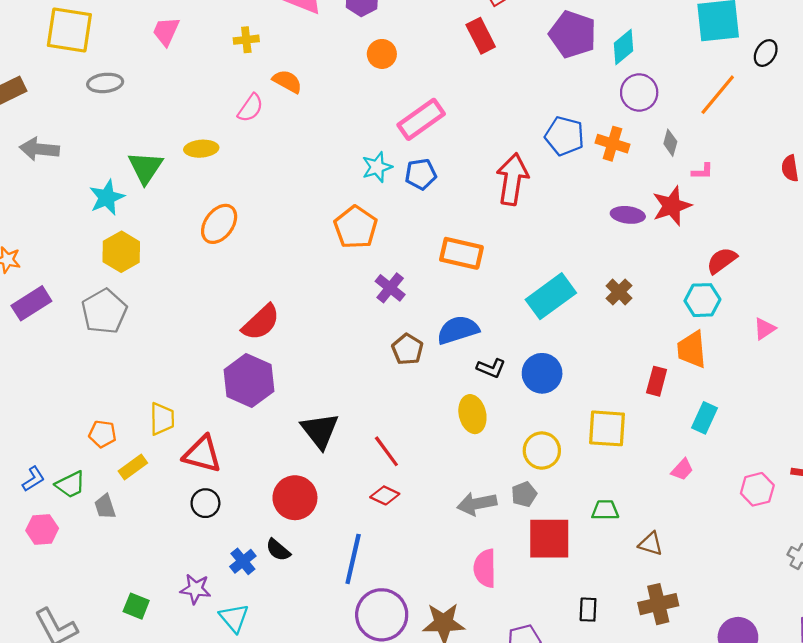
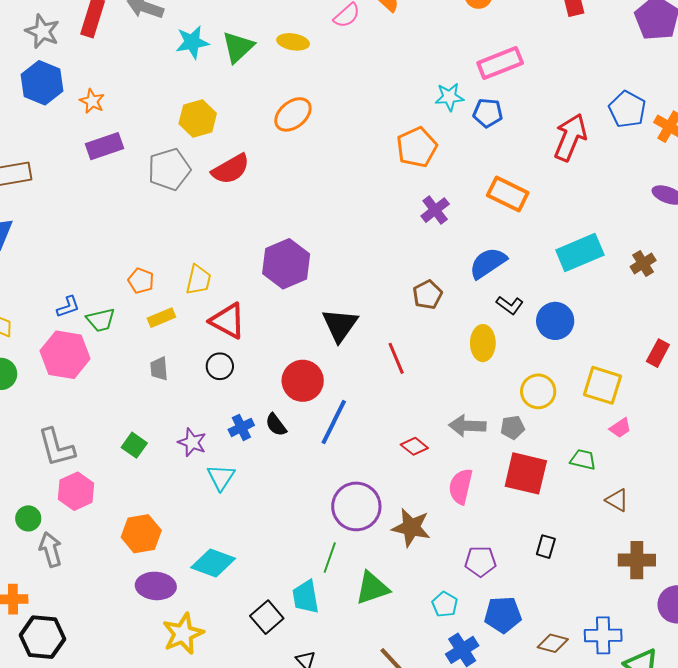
cyan star: (107, 198) -> (192, 42), moved
red semicircle: (261, 322) -> (231, 169), moved
blue semicircle: (458, 330) -> (488, 263), turned -30
brown pentagon: (408, 349) -> (427, 295), moved
pink trapezoid: (682, 470) -> (620, 428), moved
red diamond: (385, 495) -> (414, 446), moved
gray trapezoid: (105, 507) -> (159, 369), moved
pink hexagon: (42, 529) -> (65, 355), size x1.6
blue line: (353, 559) -> (334, 422), moved
brown cross: (658, 604) -> (637, 560), moved

